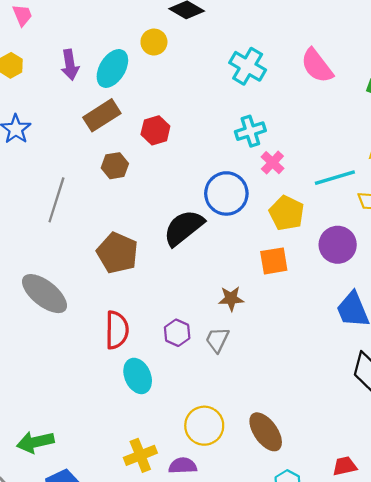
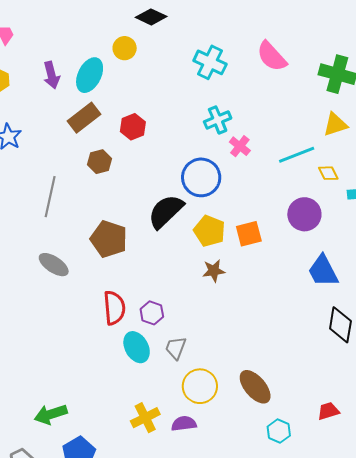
yellow pentagon: (287, 213) -> (209, 231), moved
gray ellipse: (44, 294) -> (54, 265), moved, size x0.7
purple hexagon: (177, 333) -> (152, 313), moved
gray trapezoid: (217, 340) -> (176, 348), moved

